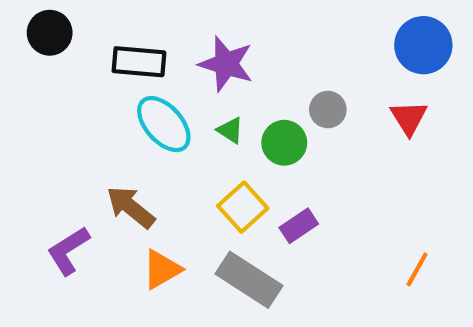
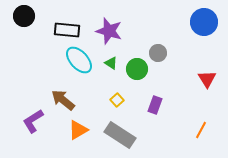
red triangle: (409, 118) -> (207, 79), moved
yellow square: (243, 207) -> (117, 100), size x0.6
purple rectangle: (299, 226) -> (155, 105), moved, turned -36

